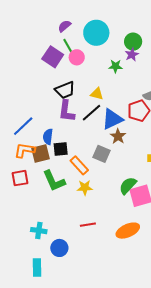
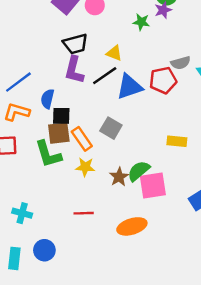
brown star: (118, 136) -> (119, 177), moved
brown square: (41, 154) -> (59, 133), moved
blue circle: (59, 248) -> (44, 250), moved

